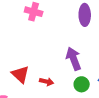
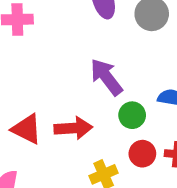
red arrow: (47, 82) -> (73, 128), size x1.5

